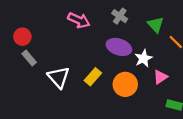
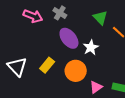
gray cross: (120, 16) -> (60, 13), moved
purple ellipse: (119, 47) -> (69, 38), turned 35
pink triangle: (160, 77) -> (96, 87), moved

